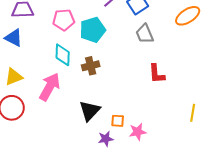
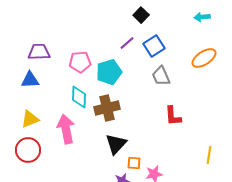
blue triangle: (14, 38) -> (30, 80), turned -30
brown cross: (91, 66) -> (107, 108), size x1.4
pink arrow: (50, 87) -> (66, 129), turned -40
black triangle: (90, 111) -> (116, 144), moved

